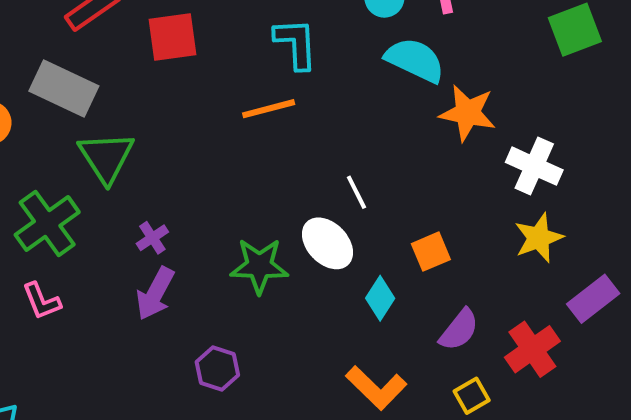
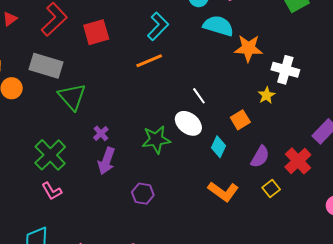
cyan L-shape: (296, 44) -> (158, 26), turned 56
green cross: (47, 224) -> (50, 155), moved
yellow star: (539, 238) -> (266, 95), moved, size x0.7
pink L-shape: (42, 301) -> (52, 191), moved

